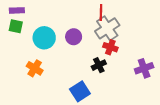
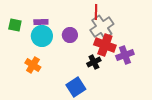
purple rectangle: (17, 10) -> (41, 22), moved
red cross: (110, 47) -> (105, 45), size x1.5
purple cross: (144, 68) -> (125, 55), moved

